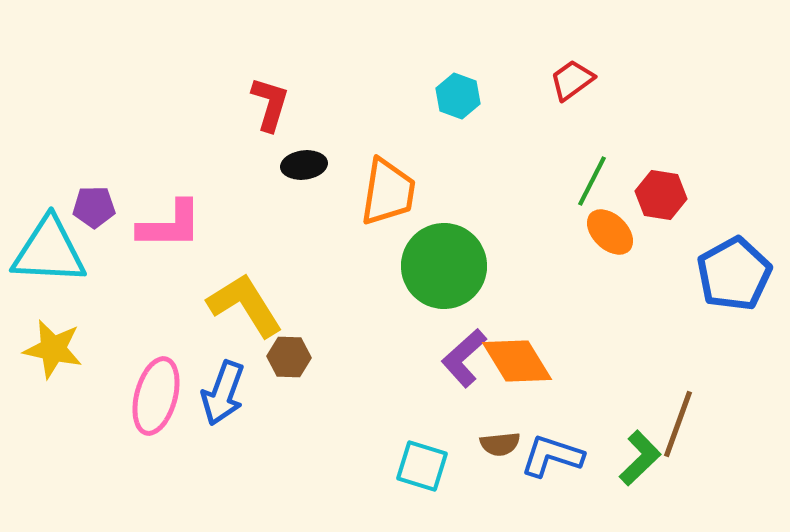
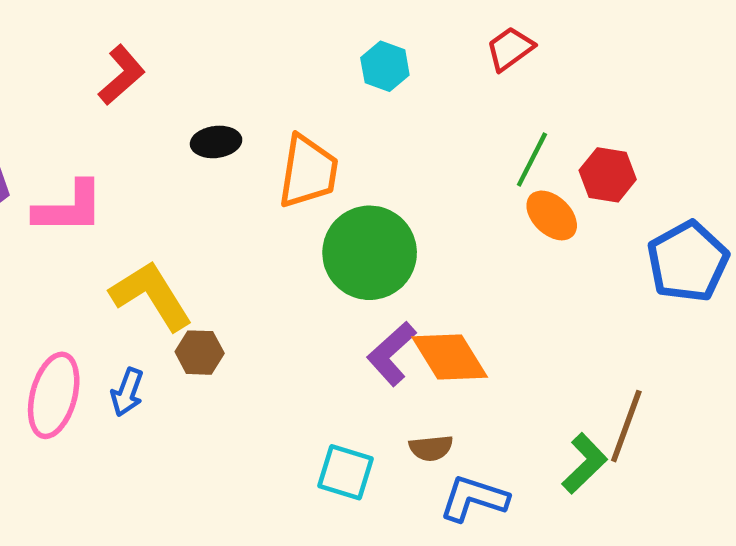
red L-shape: (270, 104) -> (122, 75), moved, turned 32
blue arrow: (223, 393) -> (127, 392), size x0.7
blue L-shape: (552, 456) -> (474, 498), moved

